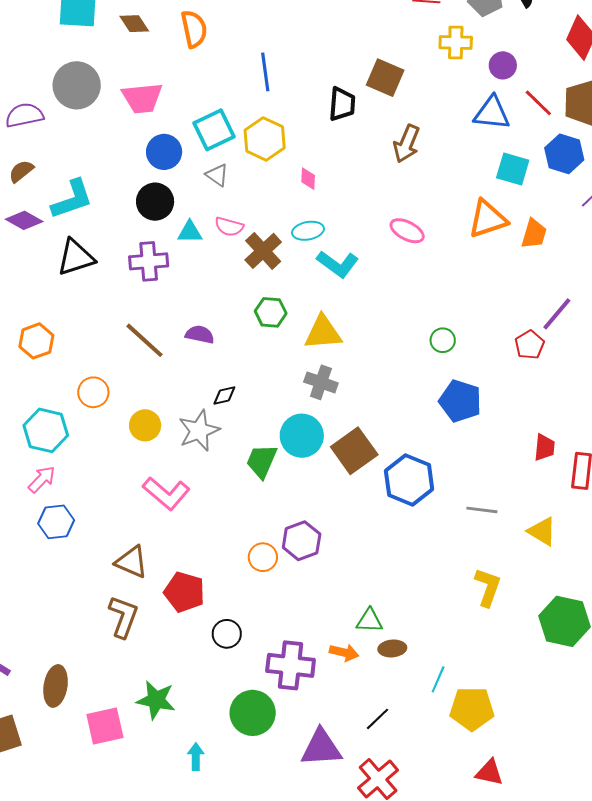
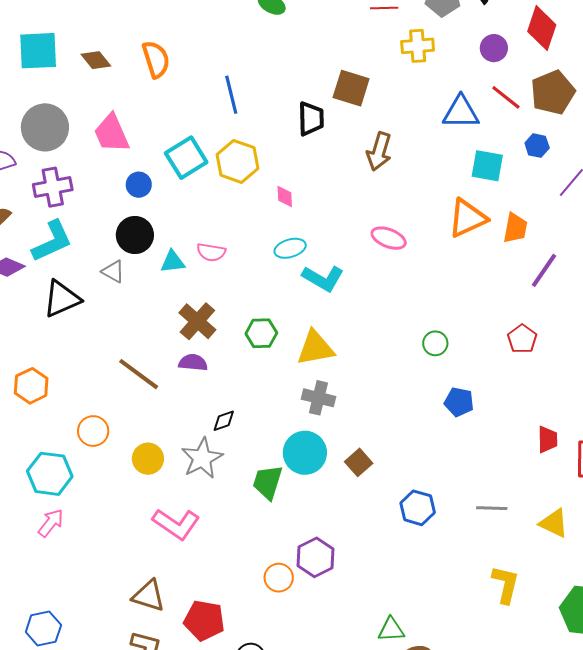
purple circle: (503, 65) -> (494, 48), moved
pink trapezoid: (142, 98) -> (111, 133), turned 78
blue circle: (164, 152) -> (139, 185), size x0.7
blue hexagon: (564, 154) -> (537, 146), size x0.6
gray triangle: (217, 175) -> (113, 271), moved
brown cross: (263, 251) -> (197, 321), moved
purple cross: (149, 261) -> (53, 187), moved
purple line: (557, 314) -> (544, 270), moved
blue pentagon: (460, 401) -> (459, 402), size x0.7
brown square: (354, 451) -> (359, 462), size x0.6
blue hexagon: (409, 480) -> (418, 508), moved, size x0.7
blue hexagon: (56, 522) -> (43, 629), moved

